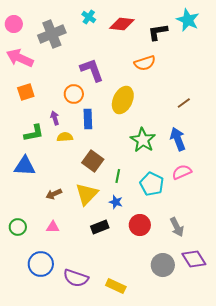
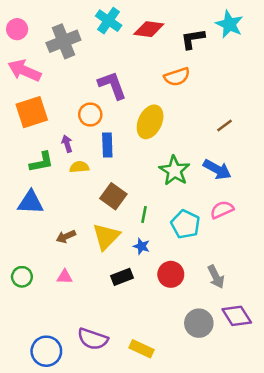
cyan cross: (89, 17) -> (109, 21), size x1.5
orange square: (26, 92) -> (32, 112), size x1.5
blue arrow: (178, 139) -> (217, 169), turned 140
blue circle: (41, 264) -> (46, 351), moved

